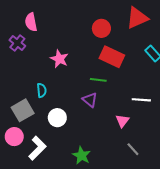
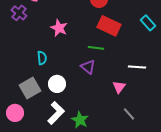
gray square: (23, 110) -> (30, 88), moved
pink circle: (14, 137) -> (15, 113), moved
white L-shape: (37, 148) -> (56, 113), moved

